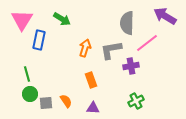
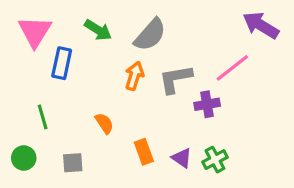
gray semicircle: (127, 23) -> (150, 35), moved, turned -140
orange rectangle: (91, 80) -> (144, 152), moved
green circle: (30, 94) -> (24, 158), moved
orange semicircle: (66, 101) -> (104, 123), moved
purple triangle: (93, 108) -> (182, 158), moved, turned 32

